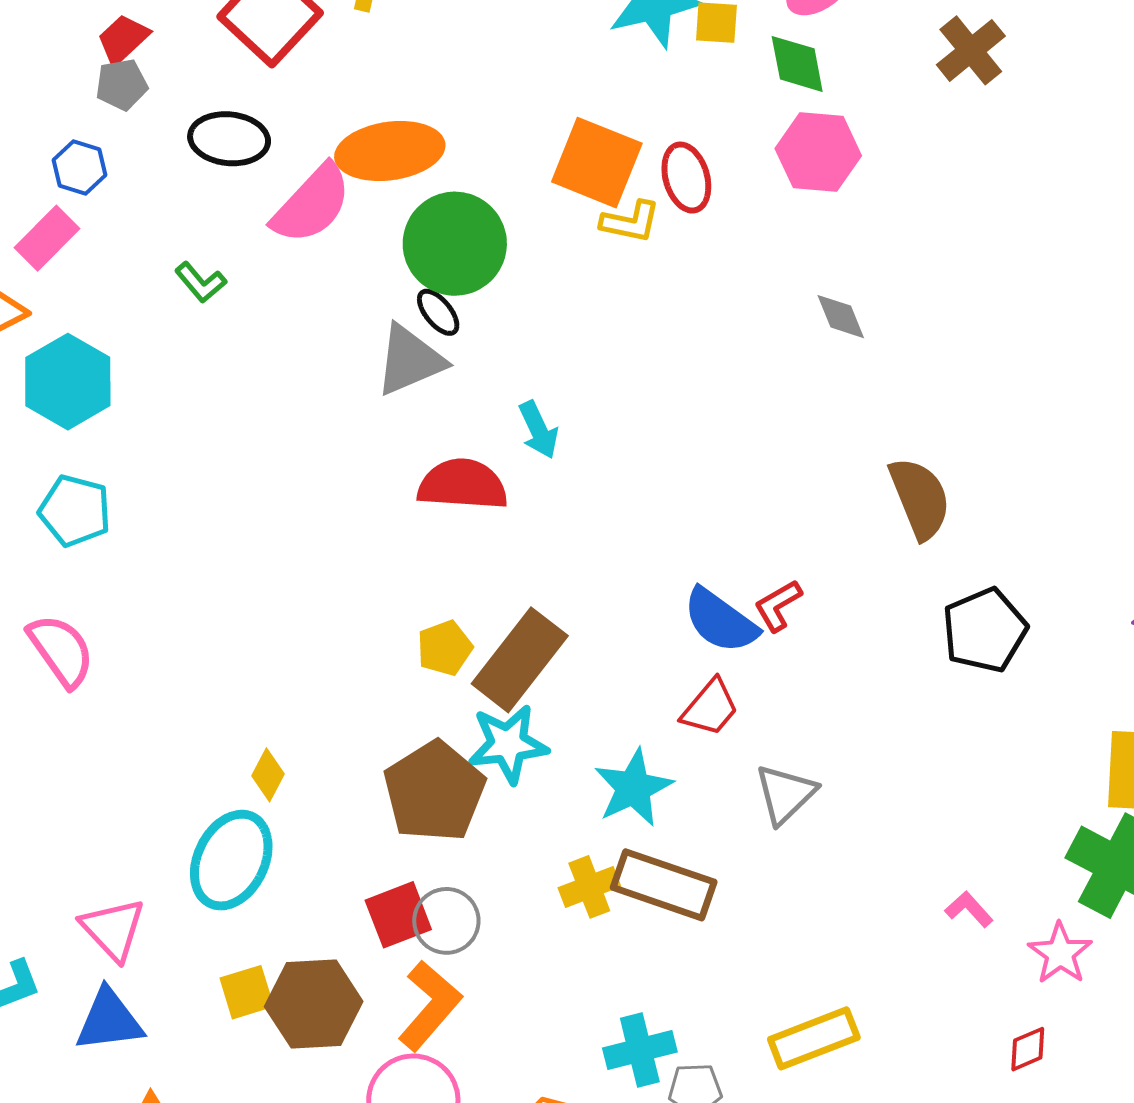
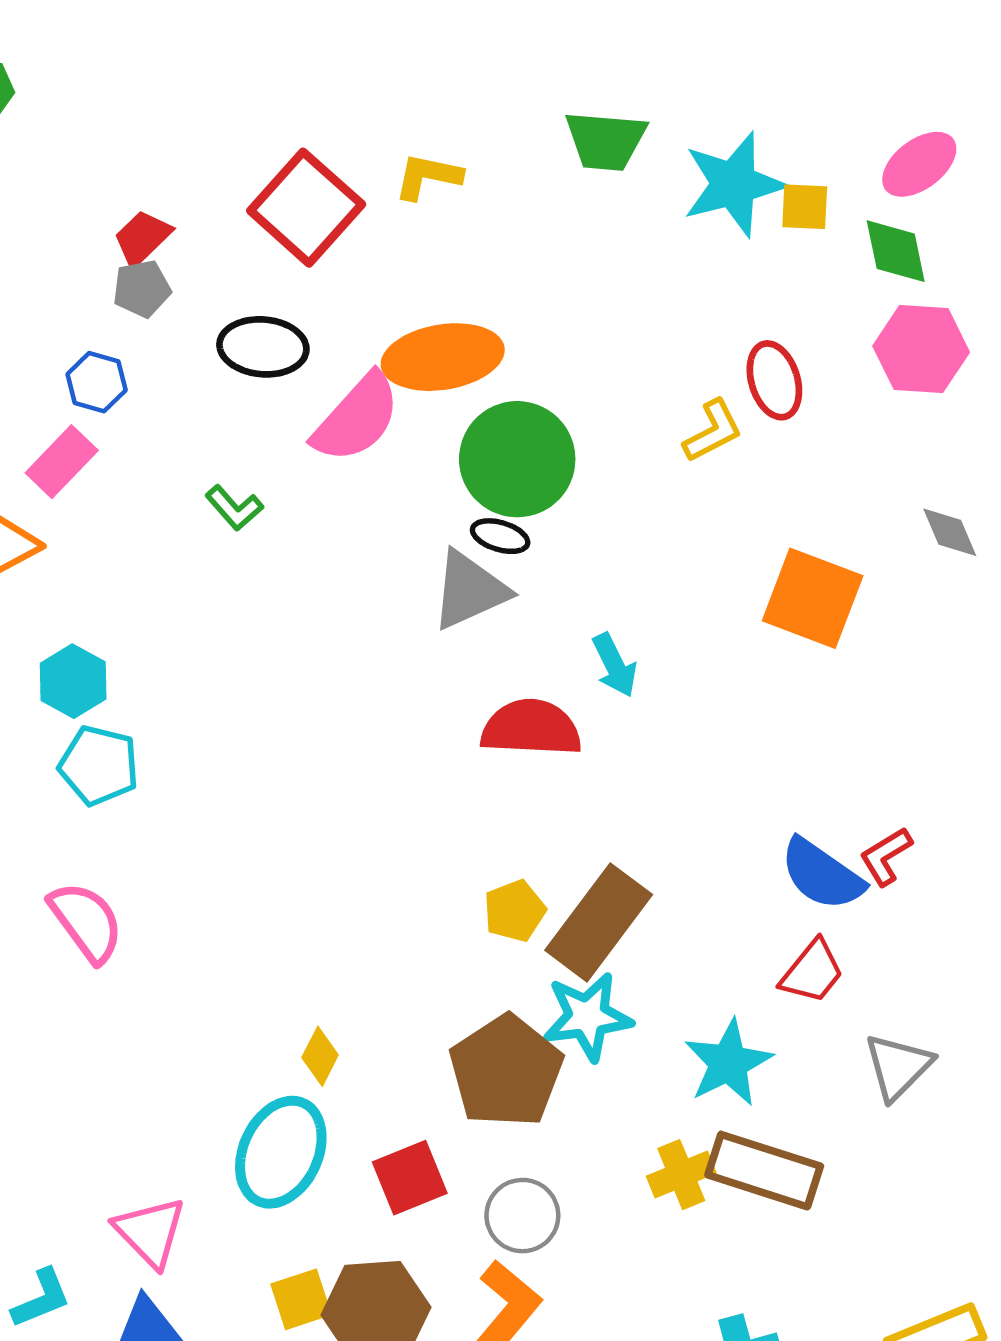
orange square: (597, 163) -> (813, 598), moved
yellow L-shape: (630, 222) -> (713, 431), turned -38
black ellipse: (438, 312) -> (500, 536), turned -33
cyan hexagon: (68, 382) -> (73, 681), moved, size x0.7
red square: (398, 915) -> (410, 1178), moved

